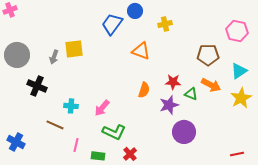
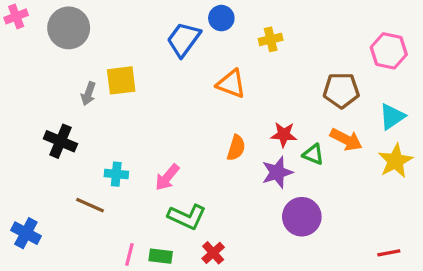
gray circle: (17, 55) -> (69, 28), moved
pink line: (76, 145) -> (129, 254), moved

